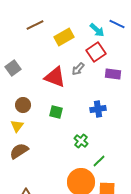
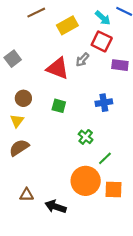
red square: (96, 52) -> (102, 41), turned -30

